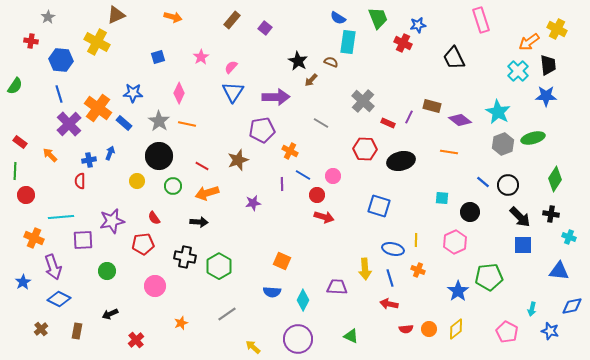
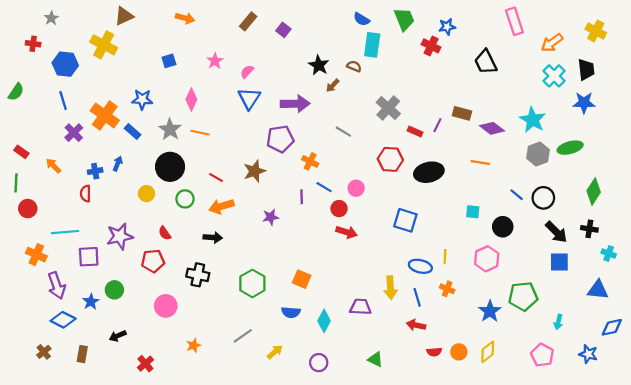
orange arrow: (529, 42) -> (552, 43), moved
purple cross: (69, 124) -> (74, 133), size x0.7
green hexagon: (219, 266) -> (252, 283), moved
blue star: (23, 282) -> (91, 302), moved
cyan arrow: (532, 309) -> (558, 322), moved
purple circle: (298, 339) -> (319, 363), size x0.6
yellow arrow: (253, 347) -> (275, 352), moved, turned 98

